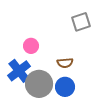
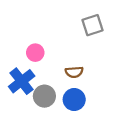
gray circle: (39, 84) -> (44, 96), size x0.7

